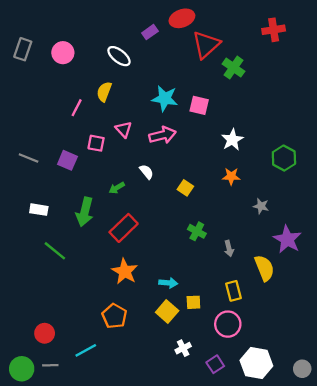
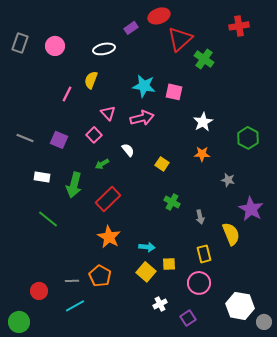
white ellipse: (119, 56) -> (104, 49), turned -50
pink square: (96, 143) -> (94, 135), moved, turned 35
white rectangle: (39, 210) -> (42, 177), moved
white hexagon: (256, 363) -> (240, 306), moved
gray line: (50, 365) -> (72, 281), moved

